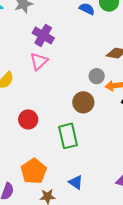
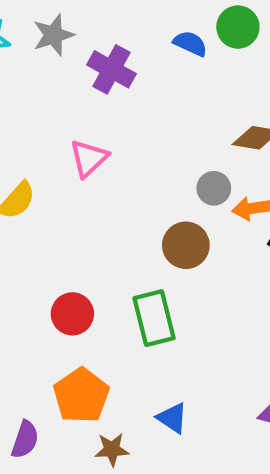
purple cross: (43, 35) -> (111, 69), moved
red circle: (28, 119) -> (72, 314), moved

